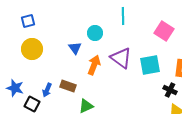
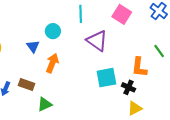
pink square: (164, 31) -> (122, 14), moved
purple triangle: (121, 58) -> (97, 41), moved
cyan square: (150, 65) -> (106, 78), moved

